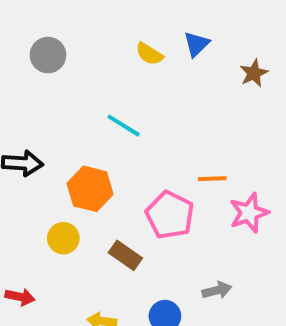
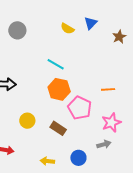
orange line: (212, 179) -> (108, 89), moved
orange hexagon: (90, 189) -> (59, 89), moved
pink star: (249, 213) -> (111, 123), moved

